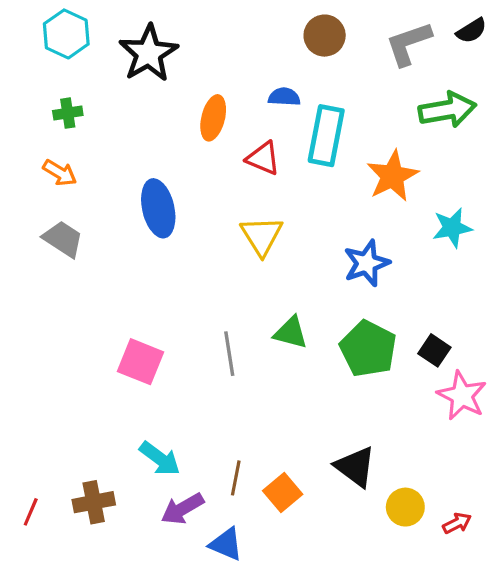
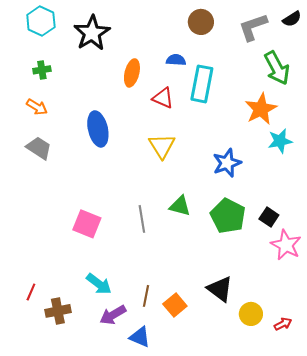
green arrow: (447, 110) -> (277, 68), turned 72
orange star: (392, 176) -> (261, 109), moved
red line: (31, 512) -> (31, 292), moved

